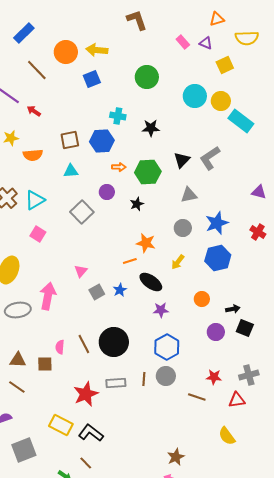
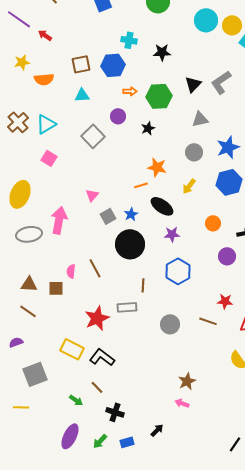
black circle: (114, 342) -> (130, 244), moved
gray circle: (166, 376) -> (170, 324), moved
brown line: (144, 379) -> (143, 285), moved

